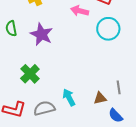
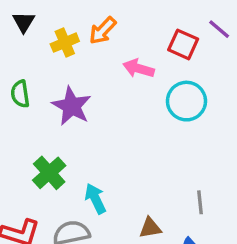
cyan arrow: (69, 97) -> (95, 199), moved
brown triangle: (100, 98) -> (150, 228), moved

